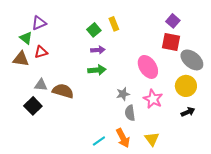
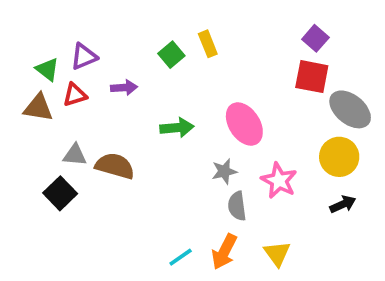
purple triangle: (39, 23) -> (84, 57), moved
purple arrow: (98, 50) -> (124, 88), moved
pink ellipse: (148, 67) -> (244, 124), moved
orange arrow: (123, 138) -> (224, 252), turned 54

